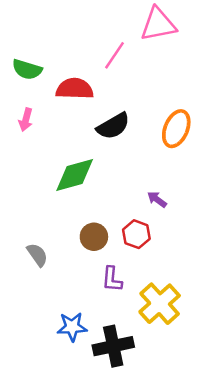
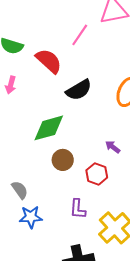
red semicircle: (75, 89) -> (49, 61), turned 40
brown circle: (94, 237) -> (63, 160), moved
blue star: (72, 327) -> (31, 217), moved

